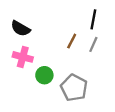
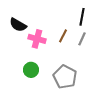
pink cross: (23, 57) -> (37, 39), moved
green circle: (44, 75) -> (31, 70), moved

